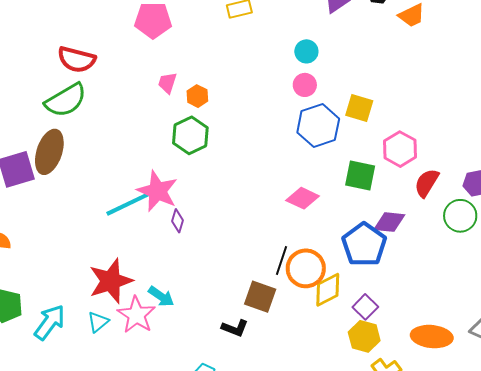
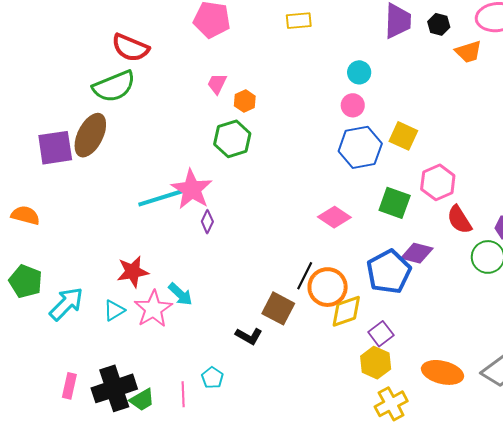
red semicircle: (427, 183) -> (459, 220), turned -72
red star: (111, 281) -> (133, 272), size x0.7

